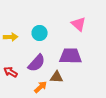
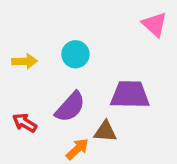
pink triangle: (79, 24) -> (154, 24), moved

